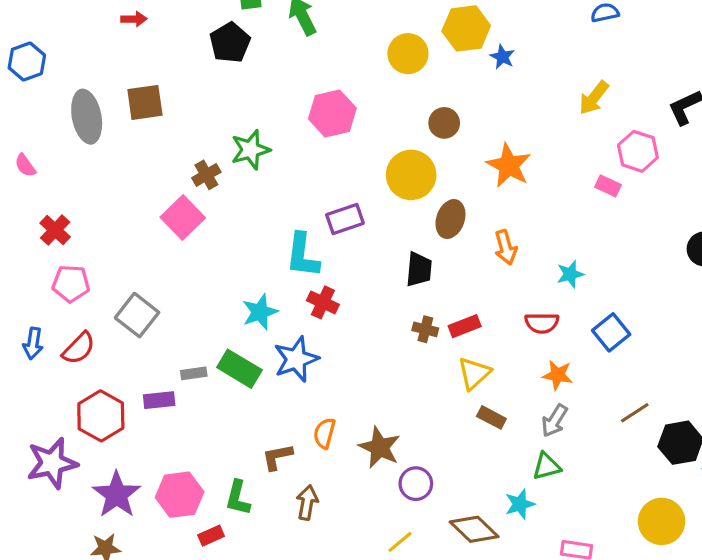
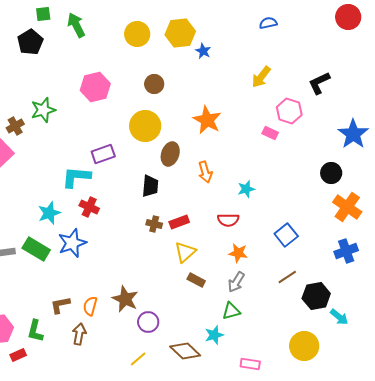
yellow circle: (408, 54) -> (137, 34), moved
brown circle: (444, 123) -> (154, 84), moved
cyan L-shape: (302, 255) -> (76, 177), turned 88
blue square: (611, 332) -> (286, 235), moved
orange semicircle: (324, 433) -> (90, 306), moved

